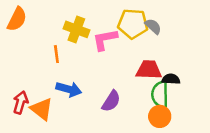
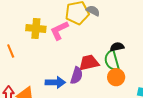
orange line: (56, 54) -> (11, 51), moved
red trapezoid: (149, 70) -> (89, 63), moved
blue arrow: (69, 89) -> (55, 82), moved

